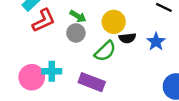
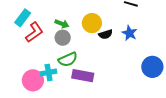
green semicircle: (105, 51) -> (68, 59), moved, turned 30

